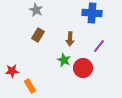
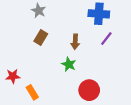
purple line: (99, 46) -> (106, 39), moved
red circle: (83, 68) -> (89, 90), moved

